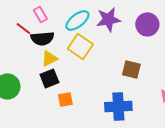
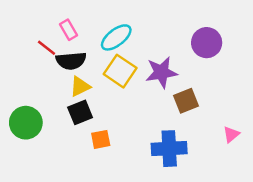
purple star: (108, 19) -> (161, 72), moved
brown square: (131, 69) -> (186, 101), turned -36

